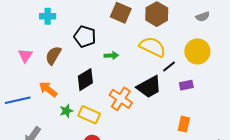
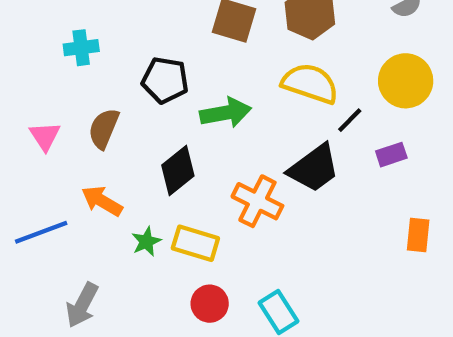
green arrow: (111, 55) -> (226, 113), size x1.6
orange rectangle: (184, 124) -> (418, 235), moved

